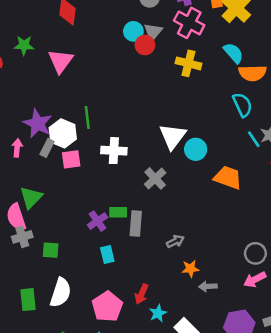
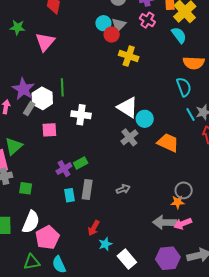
pink cross: (189, 23) -> (147, 20), size x0.7
cyan semicircle: (233, 53) -> (179, 35), moved
yellow cross: (188, 63) -> (129, 56), moved
white triangle: (173, 136) -> (128, 107), turned -40
pink square: (71, 159) -> (49, 130), moved
gray cross: (155, 178) -> (129, 137), moved
green rectangle: (118, 212) -> (81, 163), turned -32
gray rectangle: (136, 224) -> (87, 190), moved
gray circle: (255, 253) -> (184, 190), moved
orange star: (190, 269) -> (178, 202), moved
gray arrow: (208, 286) -> (164, 222), moved, size x1.6
pink pentagon: (107, 307) -> (47, 237), moved

